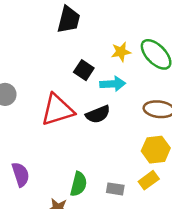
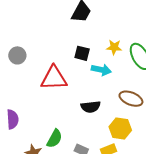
black square: (84, 70) -> (82, 53), turned -35
black semicircle: (98, 114) -> (91, 107), moved

